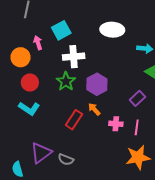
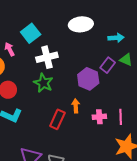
purple hexagon: (97, 84) -> (88, 79), moved
purple rectangle: (137, 98) -> (108, 65), moved
orange arrow: (94, 109) -> (76, 106), turned 48

